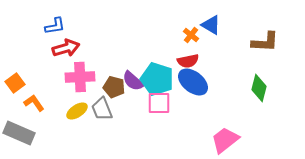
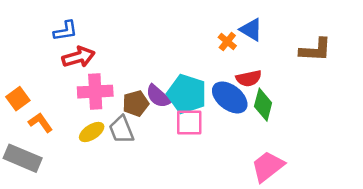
red semicircle: (188, 61) -> (249, 78), moved
brown pentagon: (114, 87) -> (136, 103), turned -30
green diamond: (259, 88) -> (263, 105), moved

